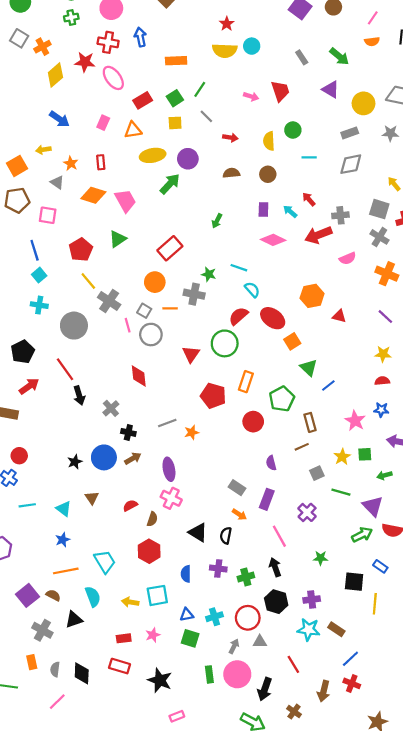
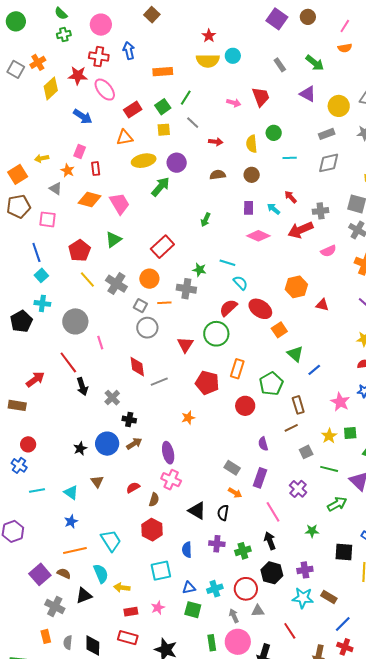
gray square: (19, 38) -> (16, 69), moved
blue arrow: (59, 119) -> (83, 117), moved
pink rectangle: (103, 123) -> (80, 151), moved
gray cross: (109, 301) -> (116, 284), moved
pink line: (128, 325) -> (100, 343), moved
black pentagon: (23, 352) -> (21, 321), moved
gray line: (167, 423) -> (159, 382), moved
green arrow: (362, 535) -> (337, 504), moved
yellow arrow: (130, 602) -> (122, 588), moved
gray arrow: (234, 646) -> (234, 616), turned -48

